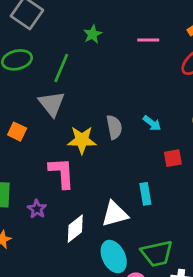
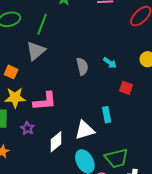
gray triangle: (52, 104) -> (36, 51), turned 30
yellow star: (82, 140) -> (15, 98), moved
red square: (173, 158) -> (126, 88), turned 32
pink L-shape: (62, 173) -> (45, 101), turned 90

